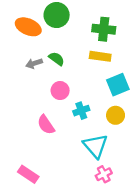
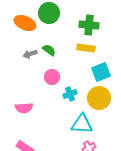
yellow circle: (116, 115) -> (99, 98), size x1.5
pink semicircle: (46, 125) -> (24, 108), moved, turned -60
cyan triangle: (95, 146) -> (82, 124), turned -45

